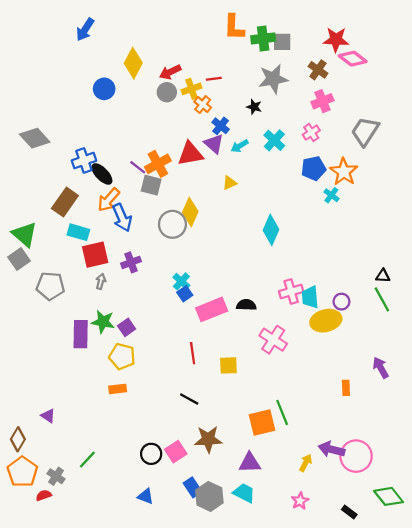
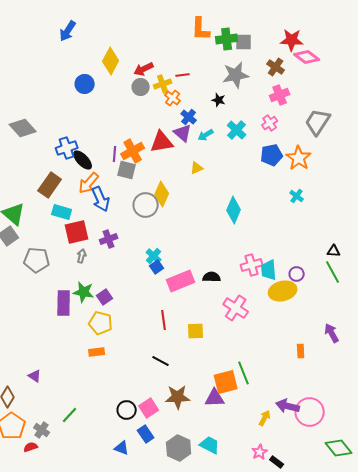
purple line: (138, 167) -> (115, 154), turned 56
cyan cross: (331, 195) -> (297, 196), moved
purple triangle: (250, 463) -> (215, 398), moved
blue rectangle: (193, 487) -> (146, 434), moved
black rectangle: (349, 512) -> (277, 462), moved

